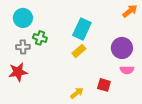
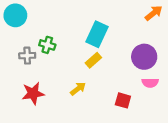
cyan circle: (23, 18) -> (15, 15), moved
red star: (18, 72) -> (33, 93), moved
yellow arrow: (77, 93) -> (78, 89), moved

